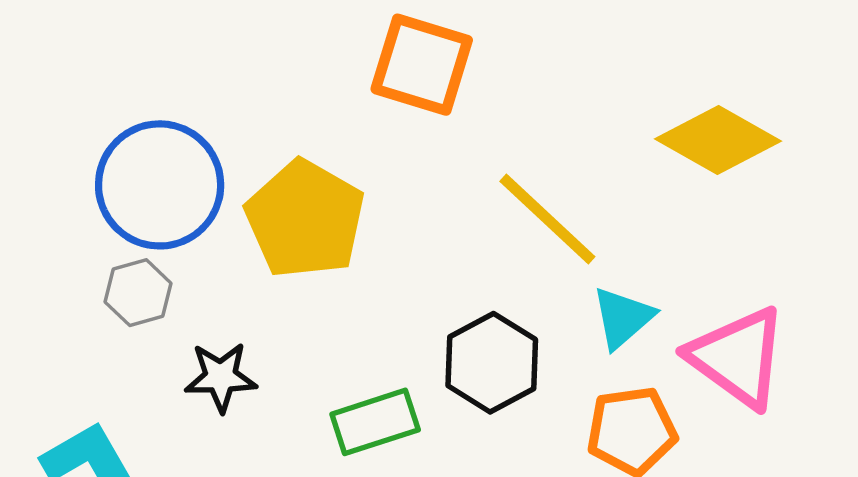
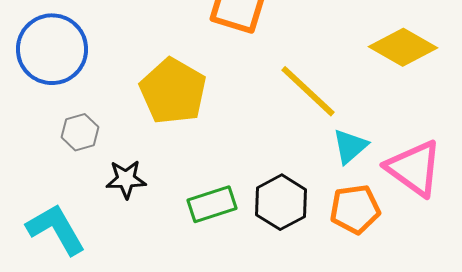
blue circle: (160, 185) -> (52, 49), moved
black hexagon: (492, 363) -> (281, 202), moved

